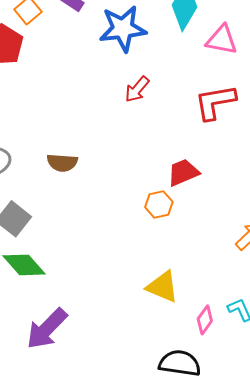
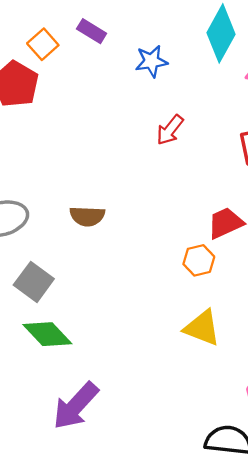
blue star: (123, 29) -> (151, 61), size x0.6
yellow triangle: (163, 287) -> (202, 328), moved

